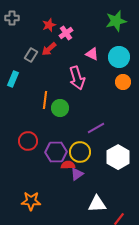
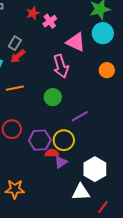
red arrow: (49, 49) -> (18, 56), moved
pink triangle: (92, 54) -> (76, 42), size x1.5
cyan circle: (119, 57) -> (103, 33), moved
orange line: (45, 100) -> (15, 88), moved, turned 72
green circle: (60, 108) -> (53, 97), moved
white hexagon: (118, 157) -> (95, 169), moved

